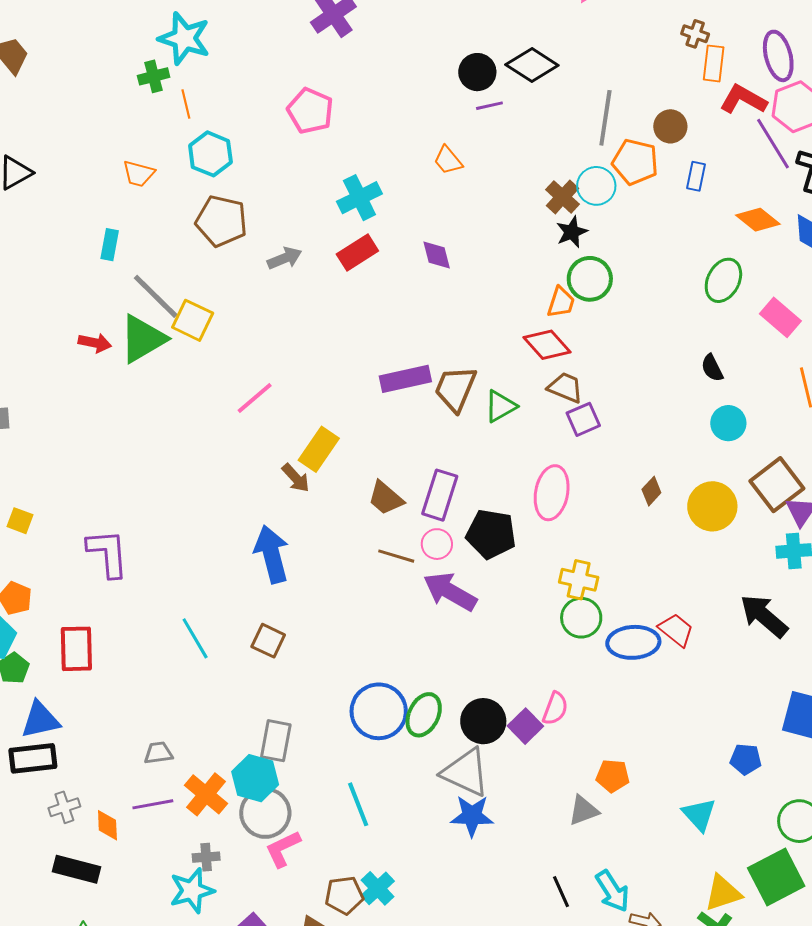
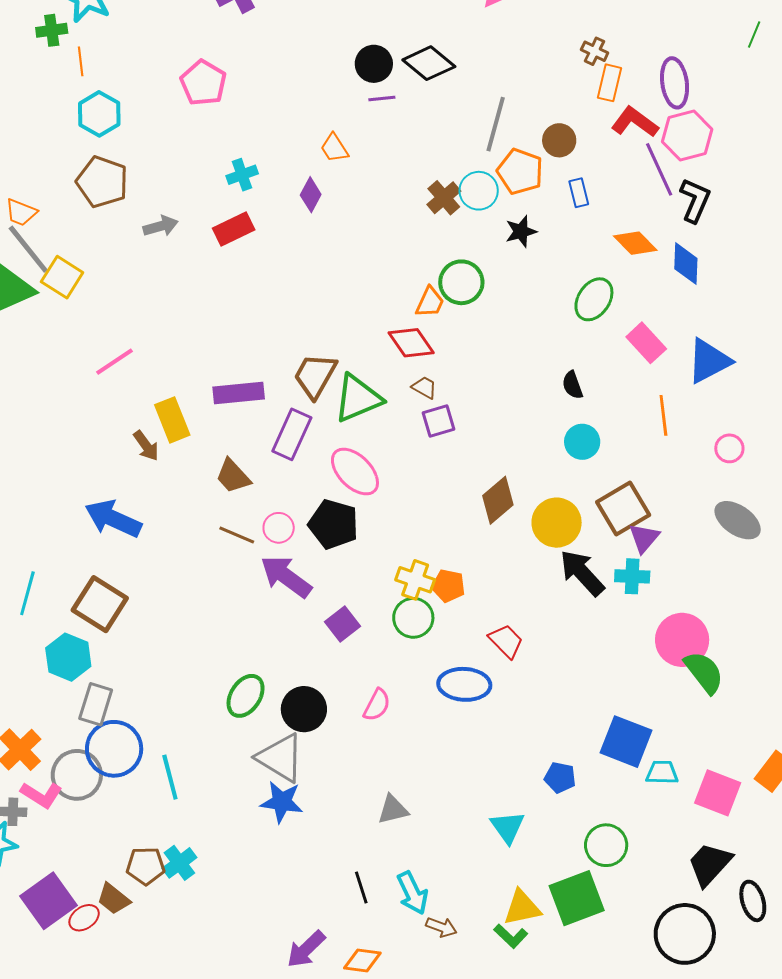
orange trapezoid: (139, 174) -> (21, 212), moved
blue rectangle: (696, 176) -> (579, 193), turned -32
cyan cross: (359, 198) -> (242, 175), size x0.7
black star: (572, 232) -> (521, 231), moved
purple diamond: (437, 255) -> (311, 195), moved, turned 36
purple rectangle: (405, 379) -> (239, 393), moved
brown trapezoid: (565, 388) -> (424, 387), size x0.7
green triangle: (500, 406) -> (358, 398), size x1.5
yellow rectangle: (319, 449) -> (172, 420), turned -63
brown diamond: (651, 491) -> (498, 500), size x1.6
pink ellipse: (552, 493) -> (355, 472), moved, turned -62
purple rectangle: (440, 495) -> (292, 434), moved
blue arrow: (272, 554) -> (113, 519), turned -58
black arrow: (764, 616) -> (582, 573), moved
cyan line: (195, 638) -> (27, 593), turned 39
brown square: (268, 641) -> (100, 604), size x1.6
blue ellipse: (633, 642) -> (464, 684), moved
blue circle: (379, 711) -> (114, 749), moved
purple square: (525, 726) -> (342, 624), moved
orange pentagon: (613, 776) -> (448, 586), moved
cyan hexagon: (255, 778) -> (68, 657), moved
pink L-shape: (283, 849) -> (41, 795), moved, turned -129

